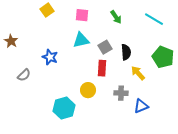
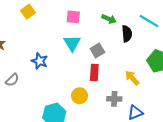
yellow square: (47, 10) -> (28, 12), moved
green arrow: (116, 17) -> (109, 19), turned -32
cyan triangle: (81, 40) -> (72, 43), turned -48
black semicircle: (126, 52) -> (127, 34), moved

